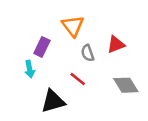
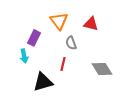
red triangle: (116, 44) -> (91, 24), moved, turned 35
red line: (78, 79) -> (63, 64), turned 64

